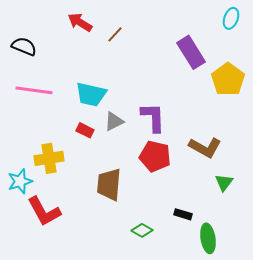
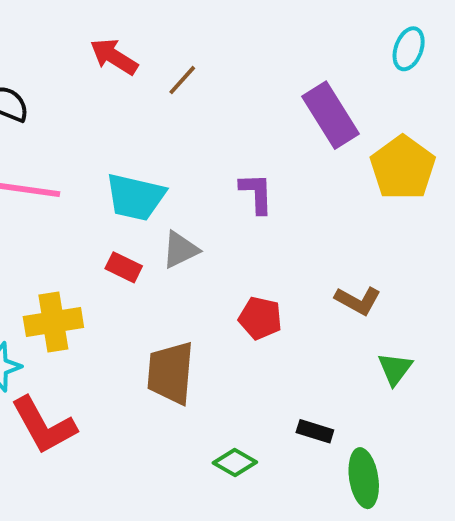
purple L-shape: (153, 117) -> (256, 193), moved, size x0.7
brown L-shape: (205, 147) -> (358, 301), size x0.7
red pentagon: (155, 156) -> (260, 318), size x0.7

